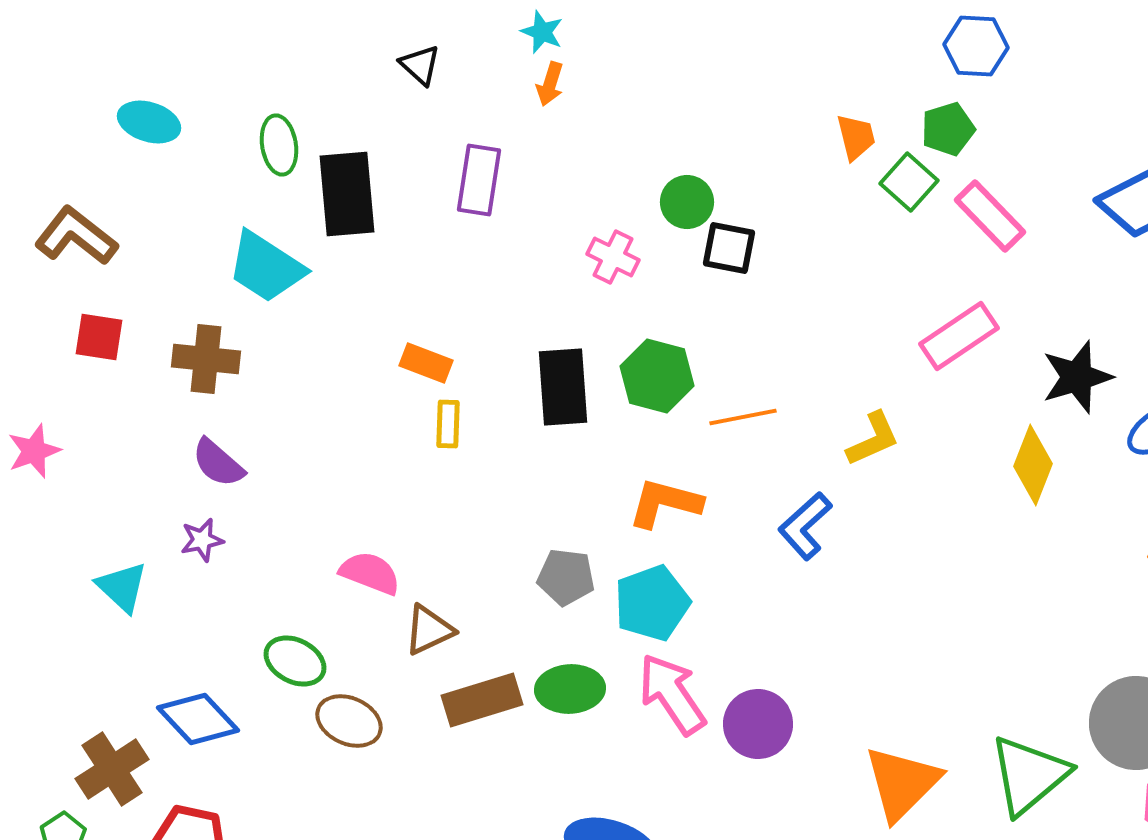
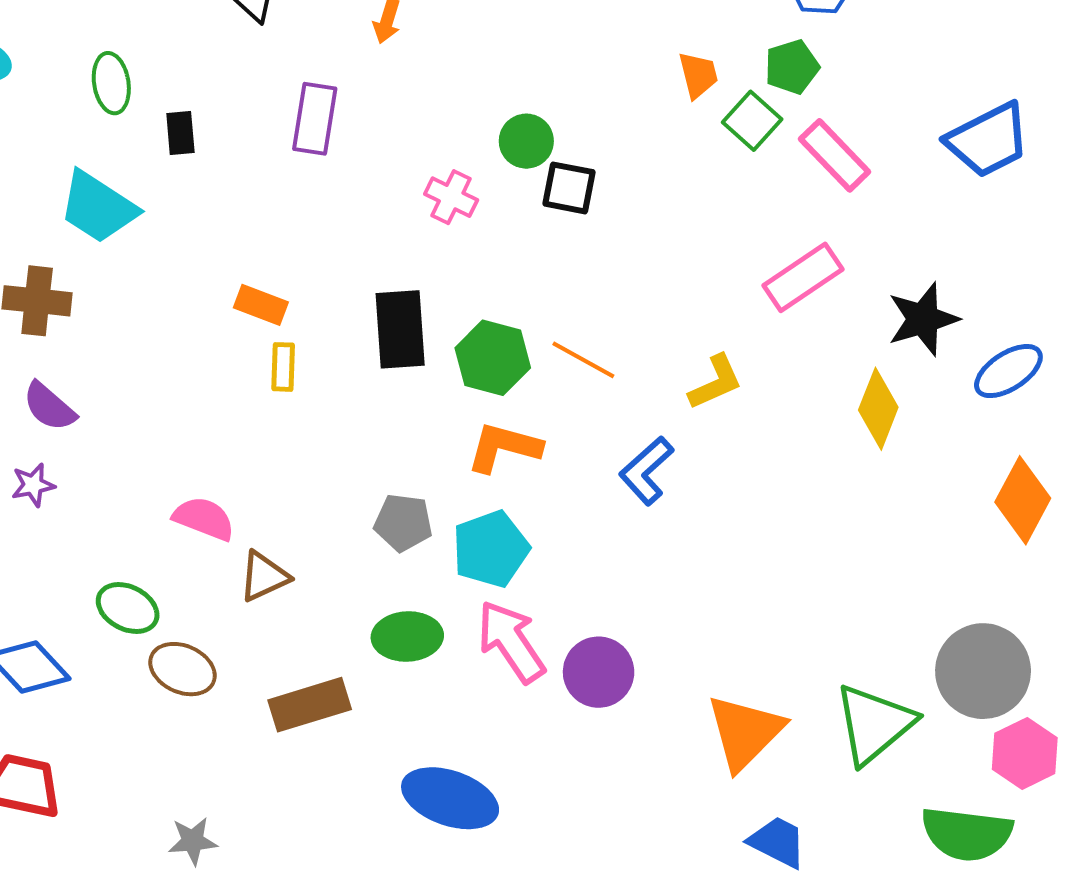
black rectangle: (347, 194) -> (180, 133), size x0.5
green hexagon: (657, 376) -> (493, 358), moved
orange line: (743, 417) -> (583, 360), turned 40
brown rectangle: (482, 700) -> (310, 705), moved

